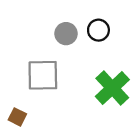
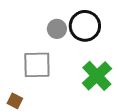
black circle: (98, 30) -> (85, 26), size x1.6

